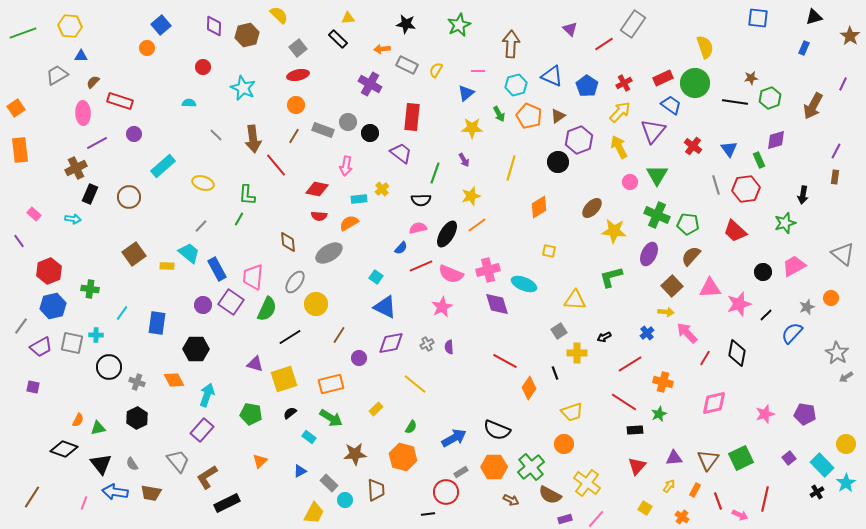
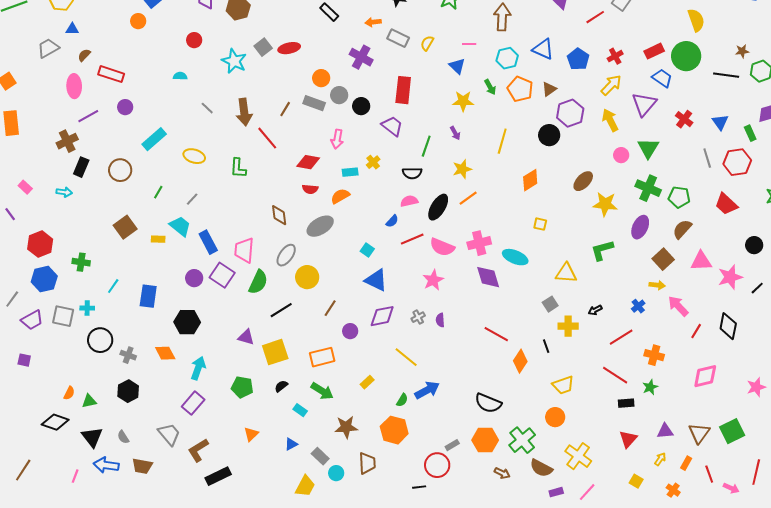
gray square: (298, 48) -> (263, 47), moved
blue triangle: (466, 93) -> (457, 66), turned -36
orange circle: (296, 105) -> (321, 78), moved
green line: (239, 219) -> (158, 192), moved
blue arrow: (454, 438) -> (427, 390), moved

